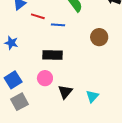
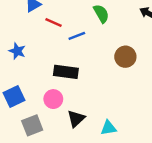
blue line: (58, 25) -> (77, 36), turned -32
cyan triangle: (92, 96) -> (109, 128), turned 32
gray square: (19, 102) -> (32, 125), moved

